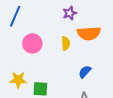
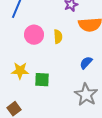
yellow semicircle: (66, 43) -> (58, 37), moved

